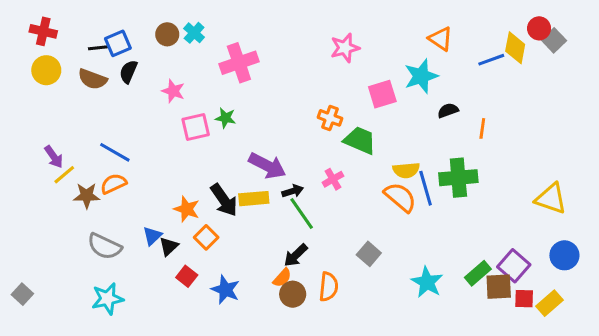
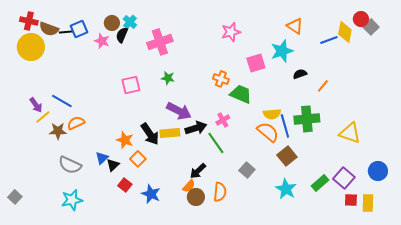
yellow circle: (46, 70) -> (31, 47), size x1.4
black semicircle: (128, 72) -> (122, 35), moved
brown semicircle: (93, 79) -> (49, 29), moved
pink star: (173, 91) -> (102, 41), moved
green star: (225, 118) -> (168, 78), moved
orange line: (482, 128) -> (323, 86), turned 32
blue line: (115, 152) -> (62, 101), moved
black arrow: (293, 191) -> (196, 128), size x1.5
yellow triangle: (551, 199) -> (350, 133), moved
green line: (302, 214) -> (216, 143), moved
brown square: (499, 287) -> (287, 156), moved, turned -36
yellow rectangle: (549, 303) -> (368, 203), turned -48

